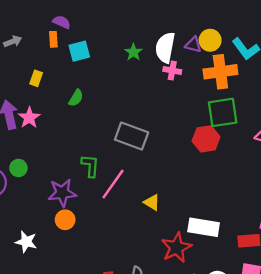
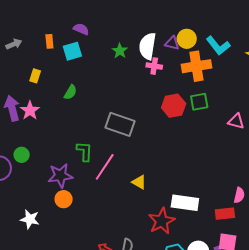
purple semicircle: (62, 22) -> (81, 29), moved
green square: (223, 112) -> (199, 102), size x0.7
red hexagon: (206, 139) -> (174, 106), moved

